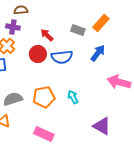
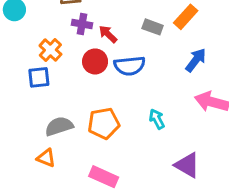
purple cross: (13, 27) -> (82, 24), moved
blue arrow: (98, 53) -> (196, 60), moved
cyan arrow: (73, 97) -> (157, 119), moved

